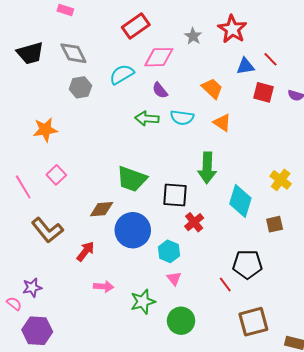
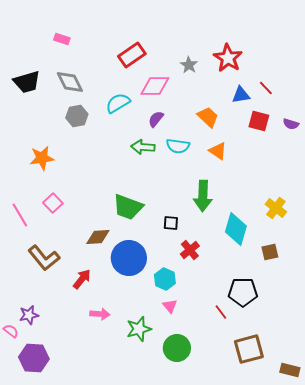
purple semicircle: (160, 90) -> (156, 119), turned 78
black square: (175, 195) -> (171, 223), size x0.6

